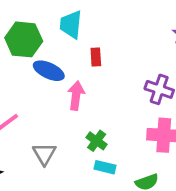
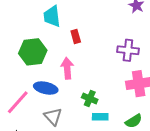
green hexagon: (24, 39) -> (33, 52), moved
blue ellipse: (49, 71) -> (46, 88), moved

